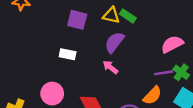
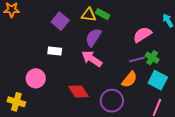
purple square: (77, 20) -> (60, 21), turned 30
pink arrow: (110, 67) -> (92, 59), size x1.5
pink circle: (52, 94) -> (36, 78), moved

